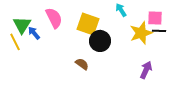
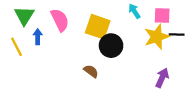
pink square: (155, 18) -> (162, 16), moved
green triangle: (22, 25) -> (24, 16), moved
blue arrow: (34, 33) -> (38, 37), turned 40

